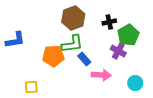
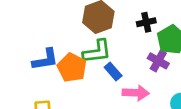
blue L-shape: (15, 40) -> (45, 60), moved
orange pentagon: (53, 56) -> (72, 68), turned 30

